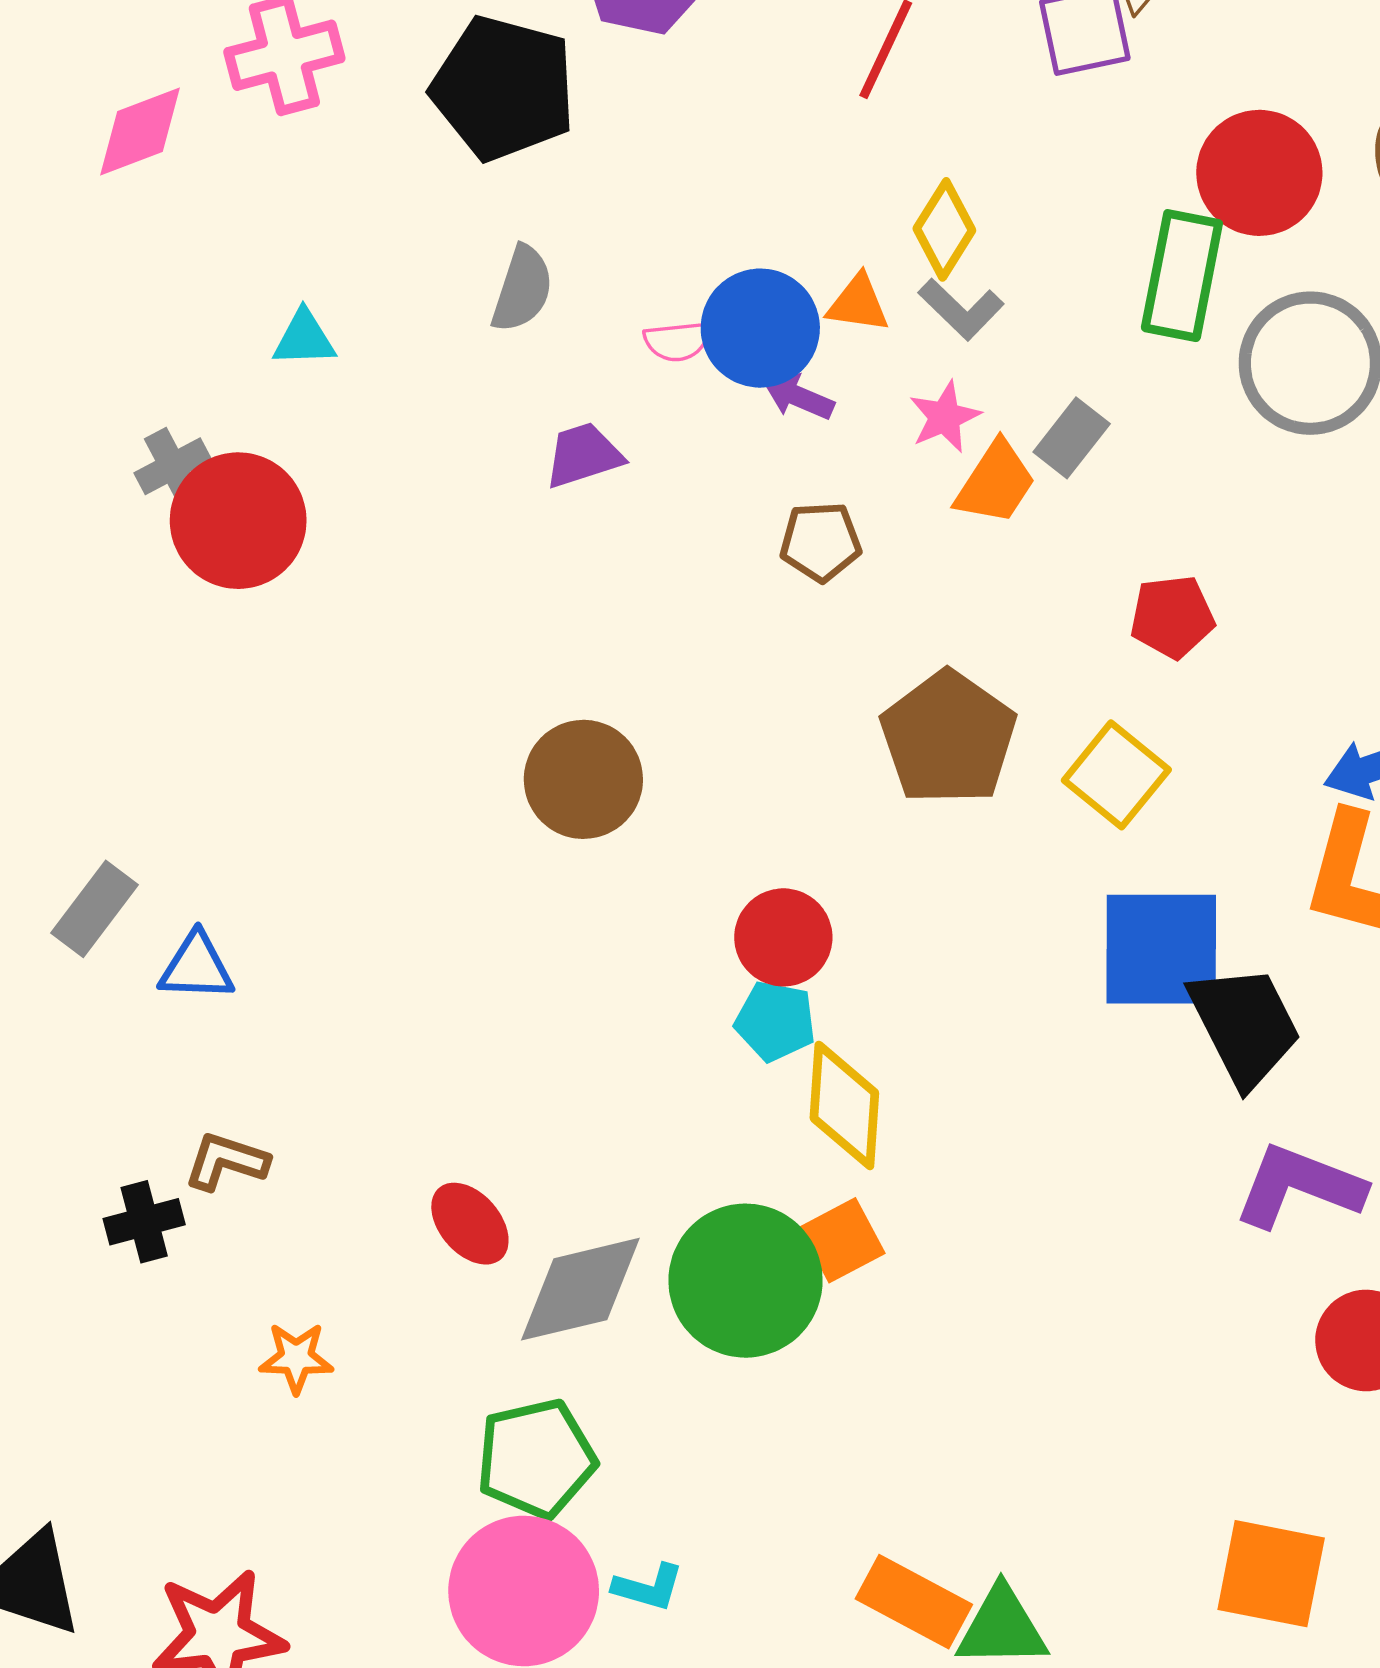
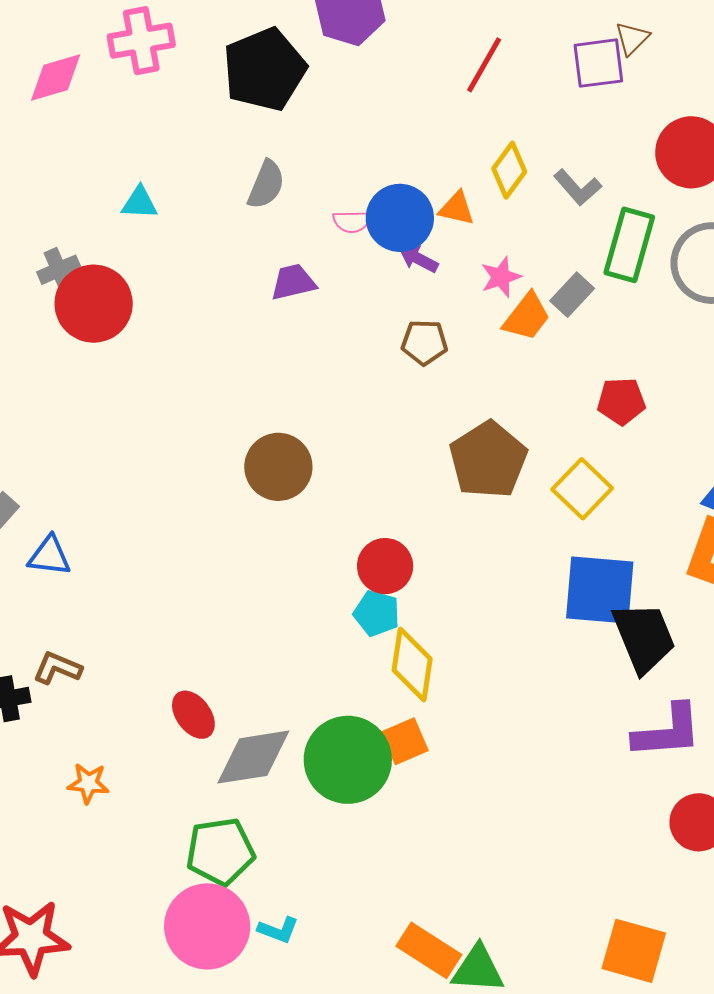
black pentagon: (503, 88) -> (265, 69), turned 30
green rectangle: (1182, 276) -> (629, 245), moved
gray L-shape: (961, 309) -> (578, 187), moved
purple L-shape: (1299, 1186) -> (667, 731), turned 150

